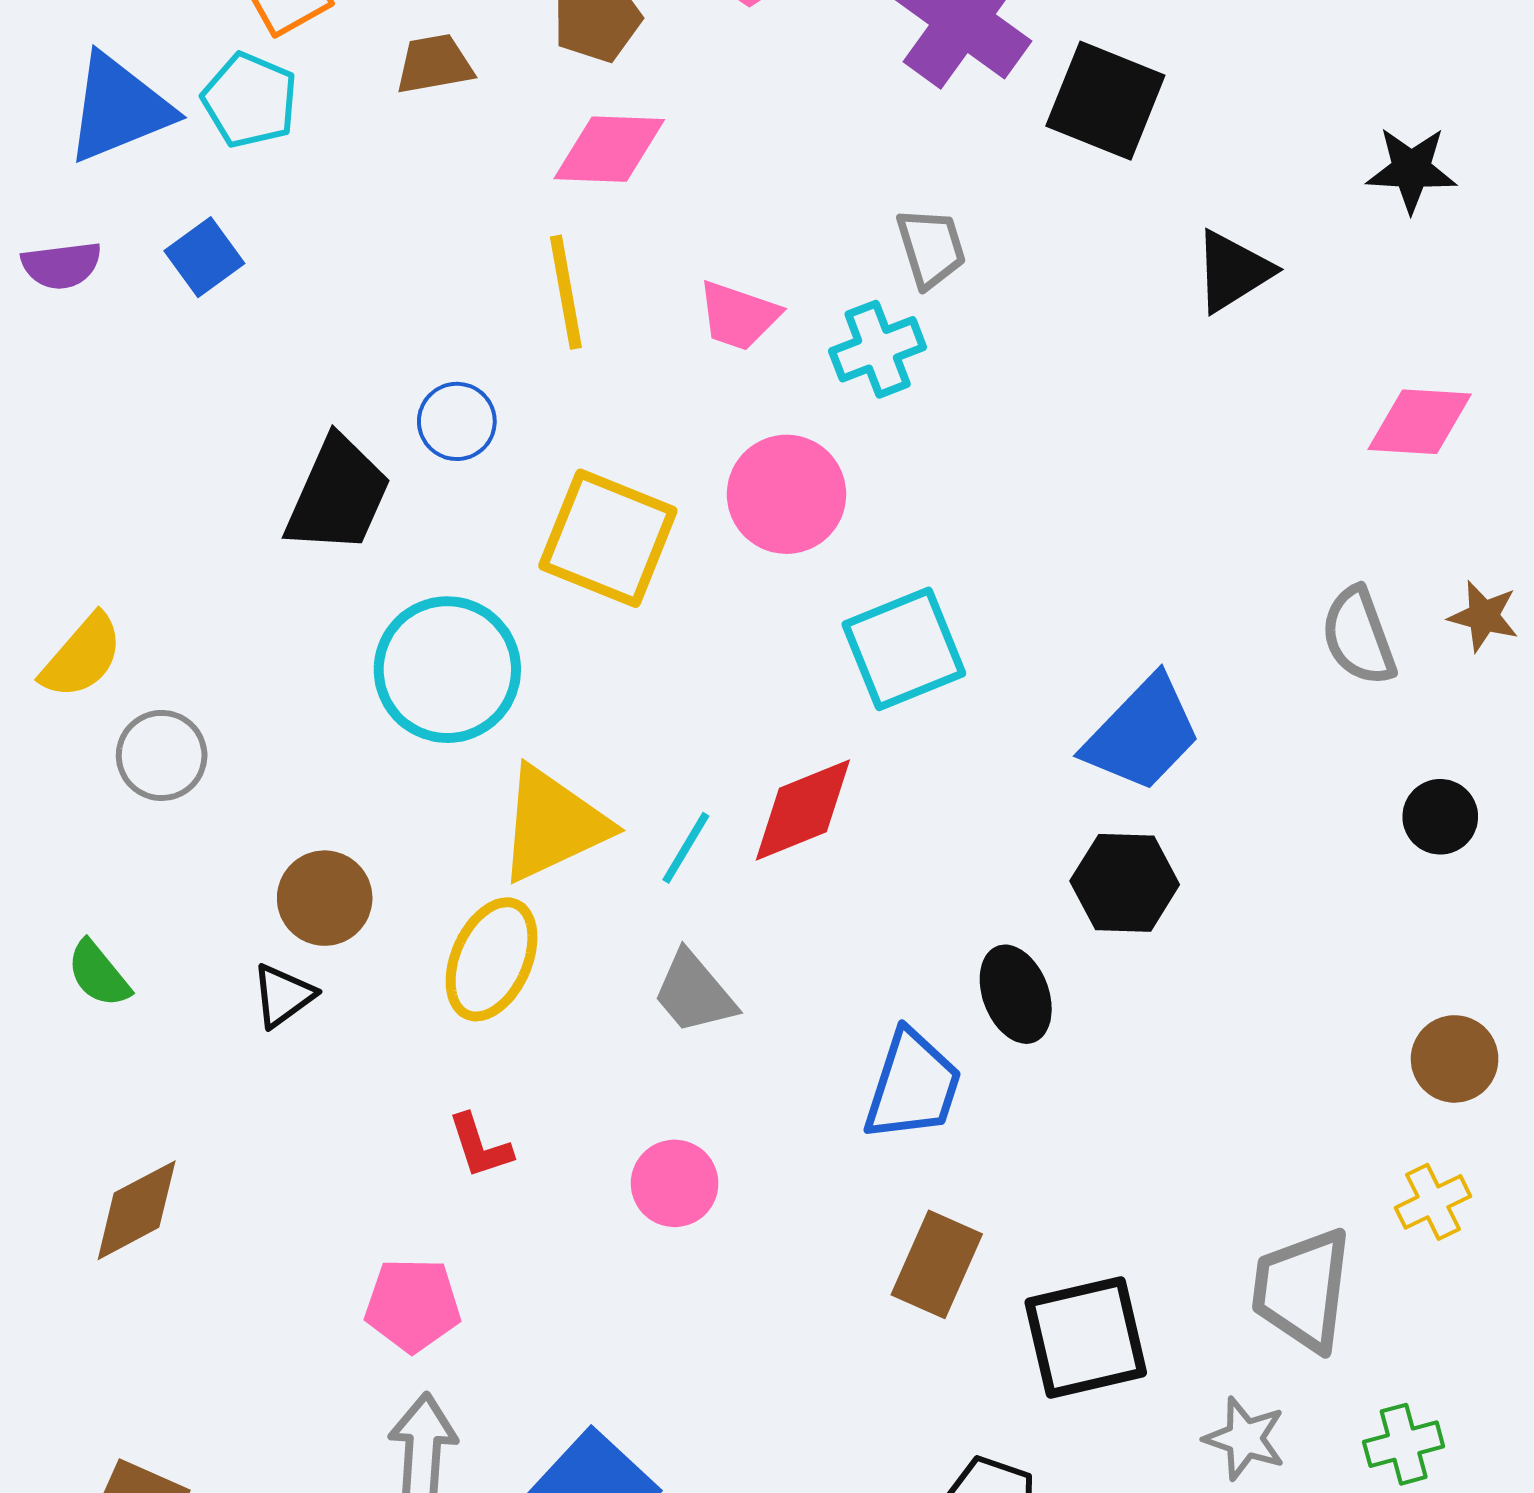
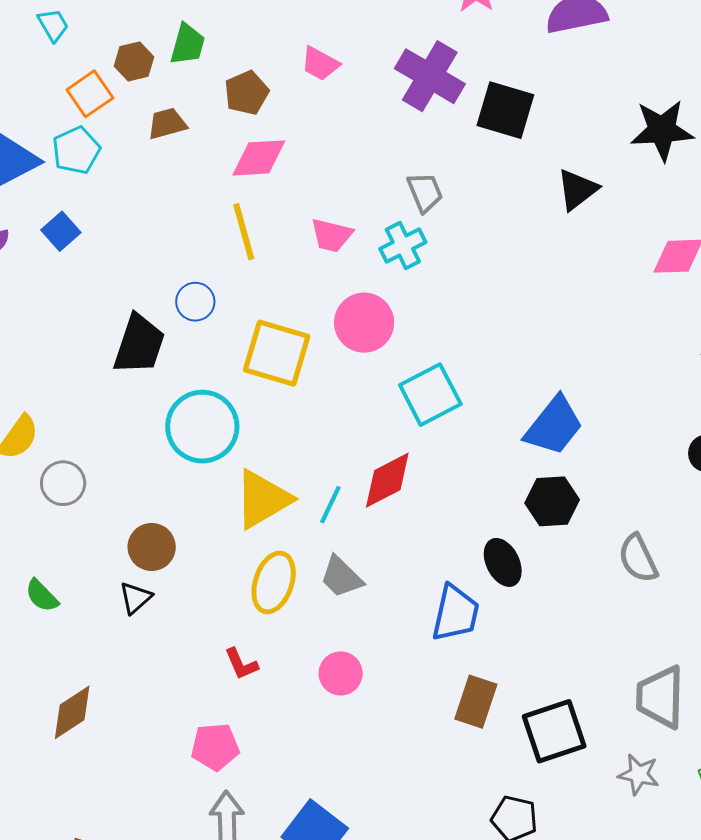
cyan pentagon: (250, 100) -> (76, 150), turned 30
black star: (1411, 170) -> (662, 130), size x1.4
gray semicircle: (1359, 636) -> (638, 558), moved
yellow ellipse: (492, 959) -> (274, 582), moved

